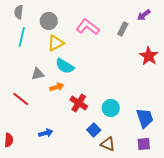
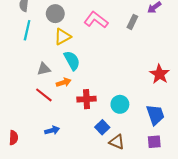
red star: (149, 56) -> (160, 74), moved
cyan semicircle: (65, 66) -> (72, 61), turned -150
red line: (21, 99) -> (44, 95), moved
red cross: (79, 103) -> (87, 99), turned -36

